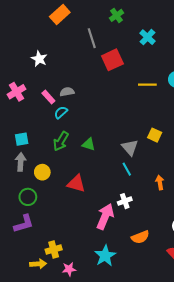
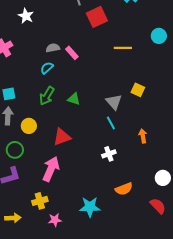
yellow line: (147, 85) -> (123, 48), moved
pink rectangle: (48, 97) -> (72, 53), moved
red triangle: (76, 184) -> (62, 137), turned -36
pink arrow: (105, 217) -> (51, 169), moved
cyan star: (105, 256) -> (90, 207), turned 30
yellow arrow: (38, 264) -> (13, 218), moved

